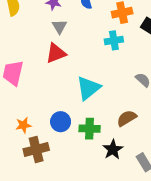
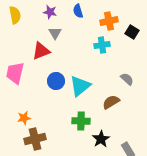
red triangle: (56, 53) -> (41, 51), moved
brown semicircle: (127, 118) -> (111, 102), moved
blue circle: (61, 122) -> (56, 81), moved

